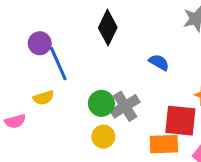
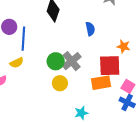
blue semicircle: (159, 62) -> (90, 29), turned 56
blue line: (58, 64) -> (23, 39), turned 35

